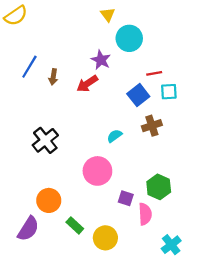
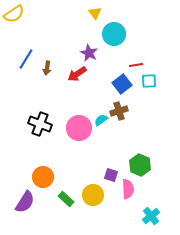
brown cross: (152, 126) -> (119, 111), moved
black cross: (45, 140) -> (40, 124), turned -30
pink circle: (97, 171) -> (79, 128), moved
yellow circle: (105, 238) -> (93, 195), moved

